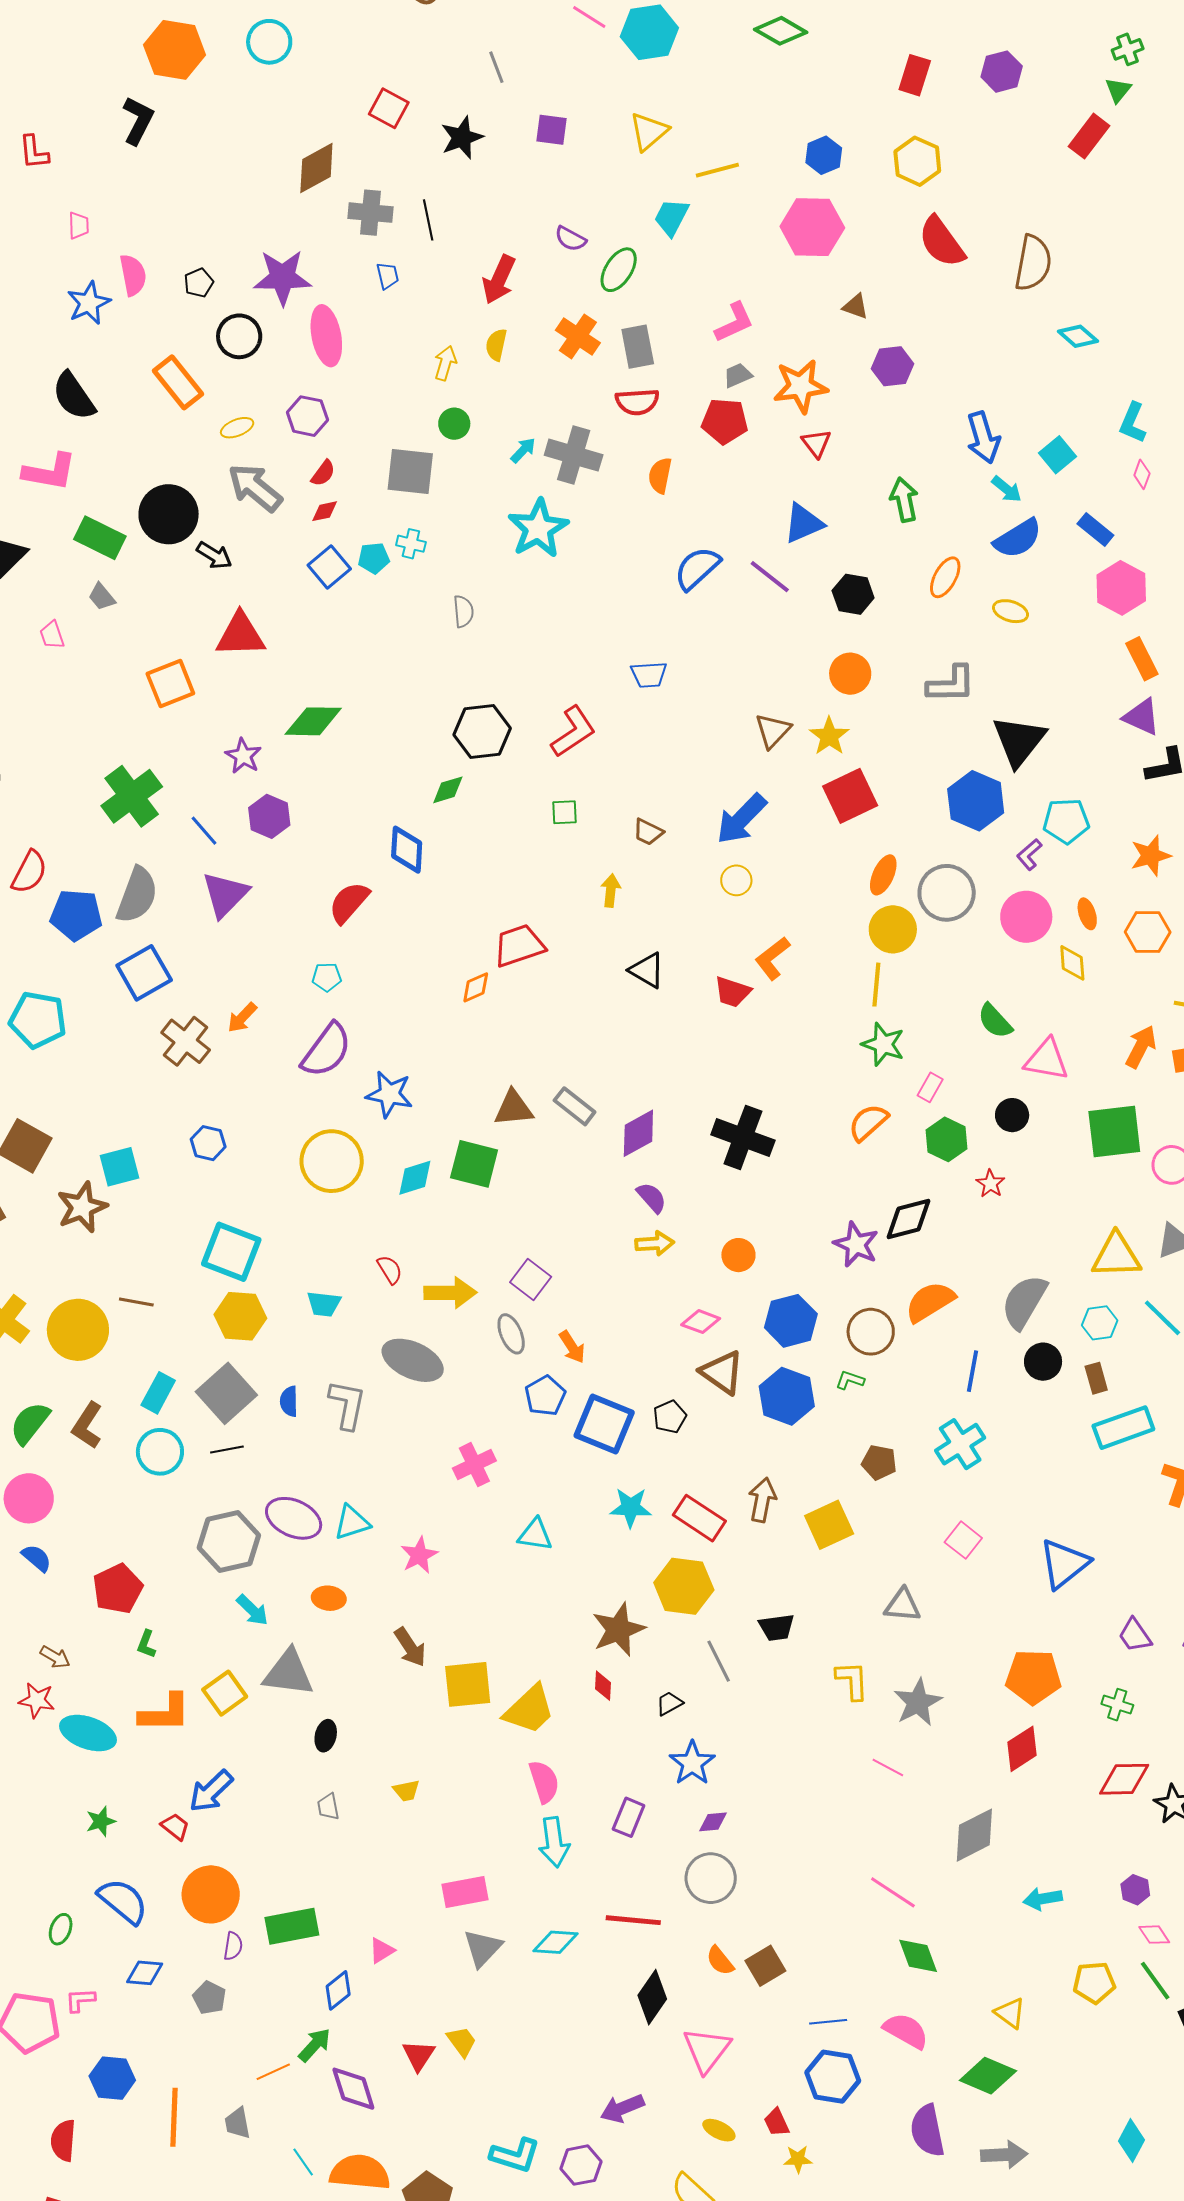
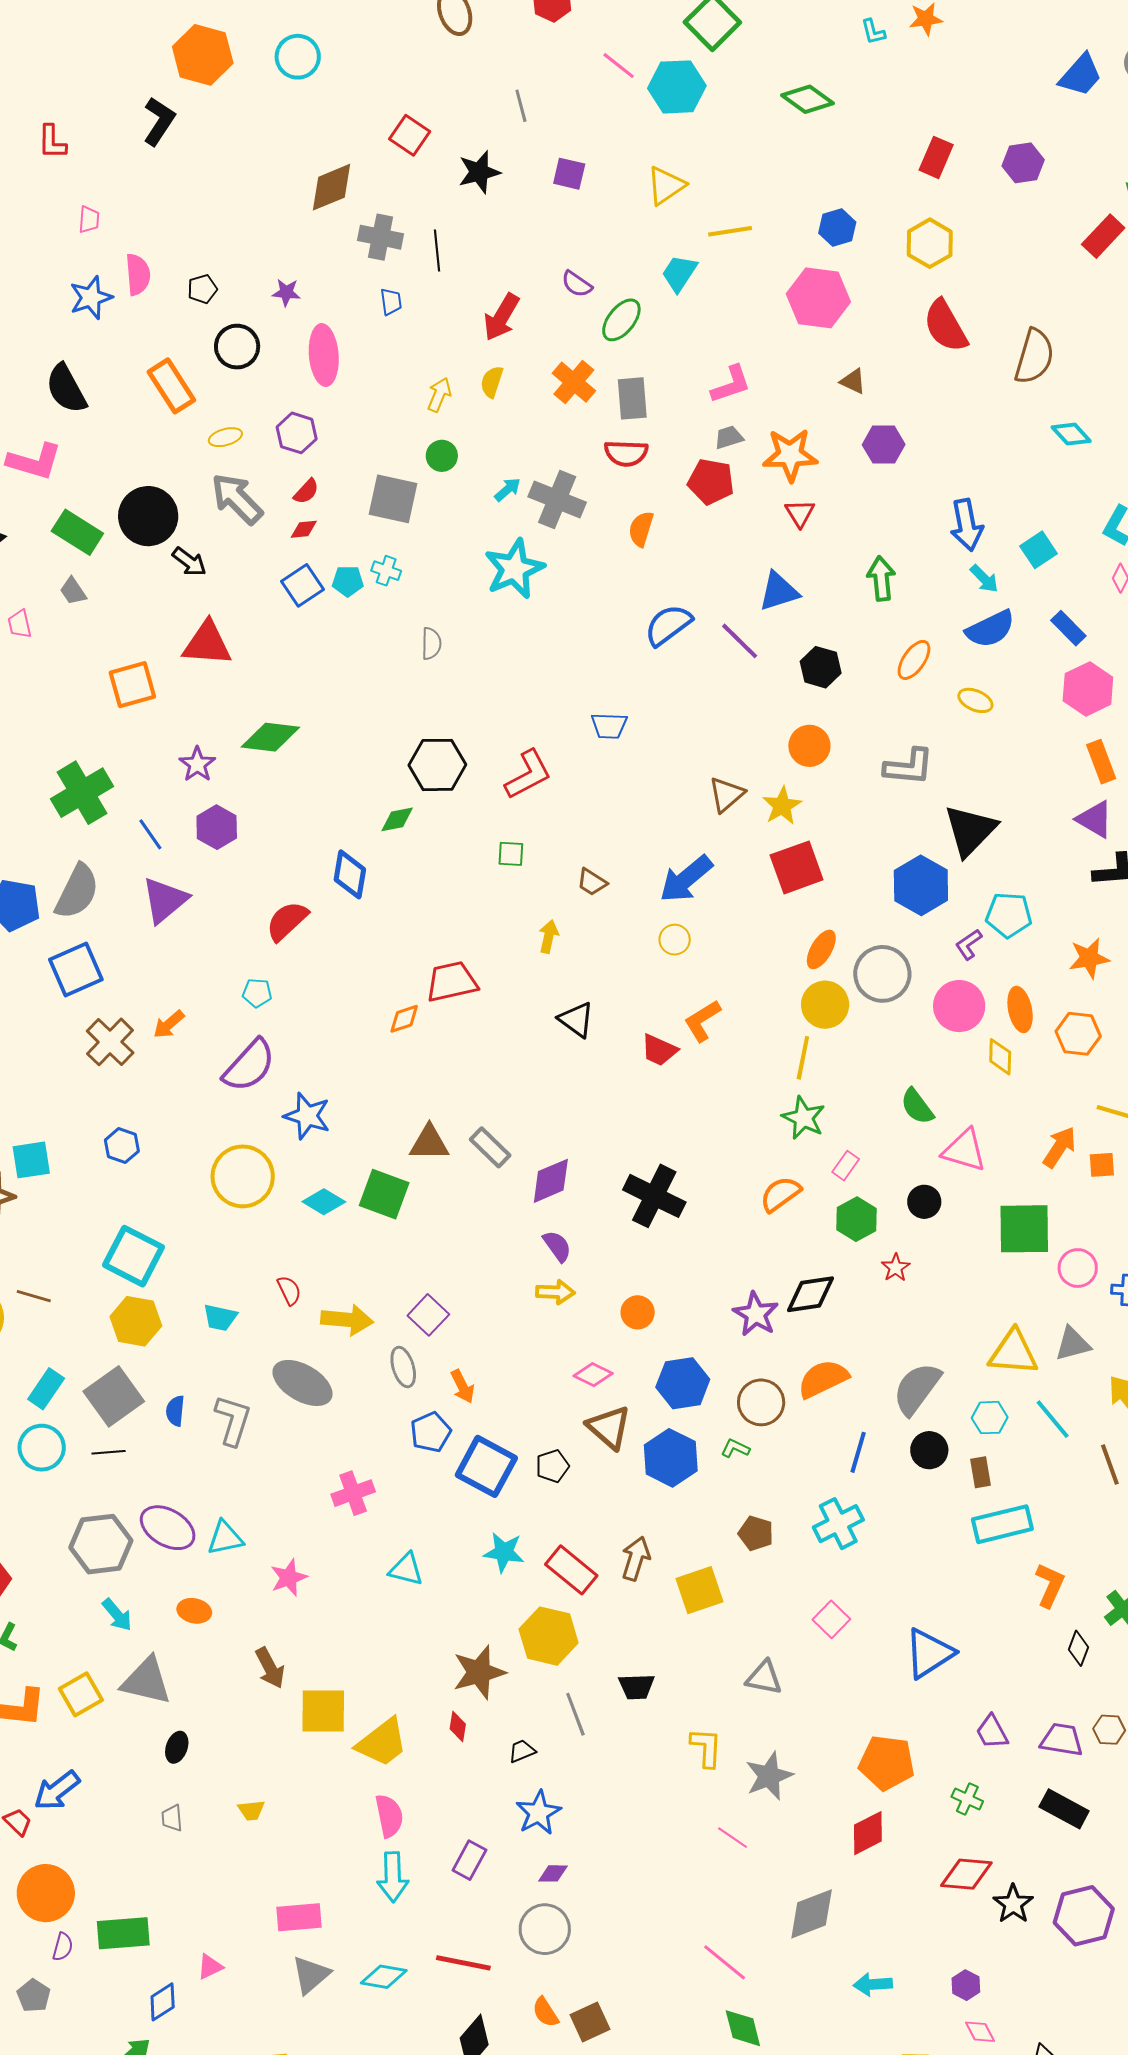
purple star: (282, 277) -> (286, 292), size x0.5
orange ellipse: (1087, 914) -> (1020, 1009), size x1.4
cyan diamond: (415, 1178) -> (324, 1202), turned 42

